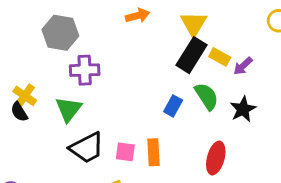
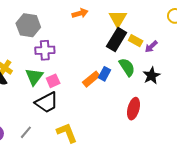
pink square: (125, 152) -> (53, 81), moved, turned -32
orange rectangle: (154, 152) -> (91, 79), moved, turned 54

